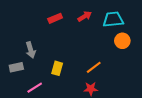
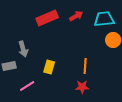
red rectangle: (55, 18) -> (47, 18), size x1.5
orange line: (94, 67) -> (85, 66), turned -49

